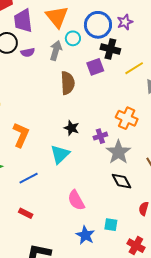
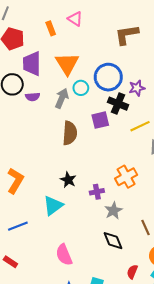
purple star: (125, 22) -> (137, 88), moved
orange cross: (127, 118) -> (126, 177), turned 30
gray star: (118, 152) -> (113, 211), size x0.7

